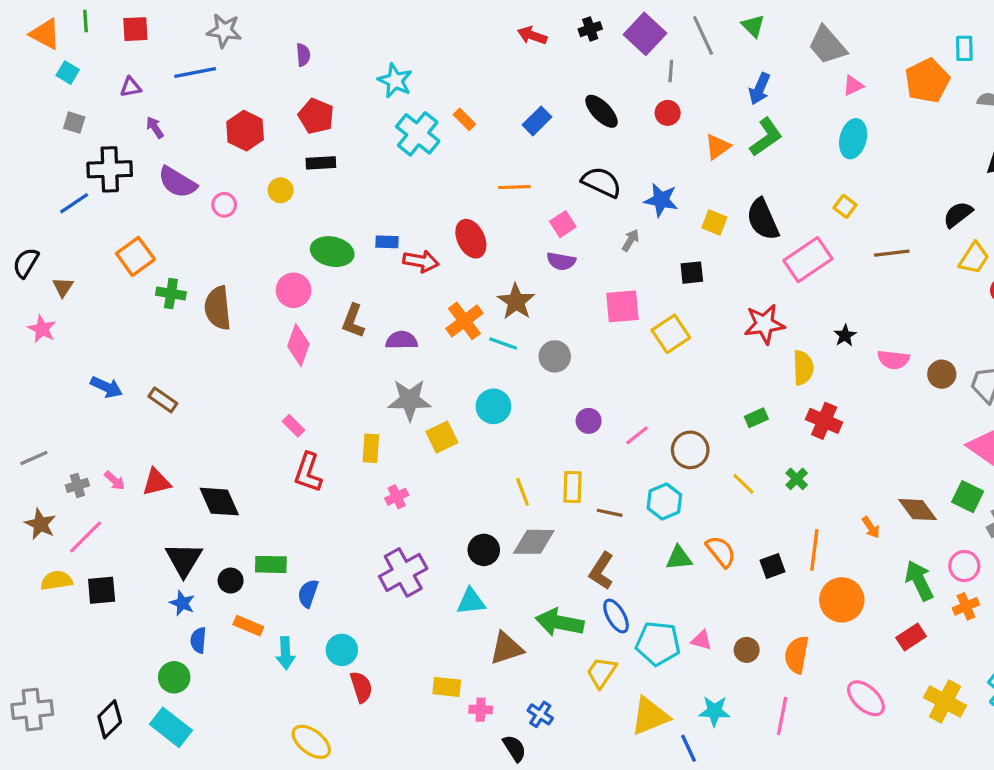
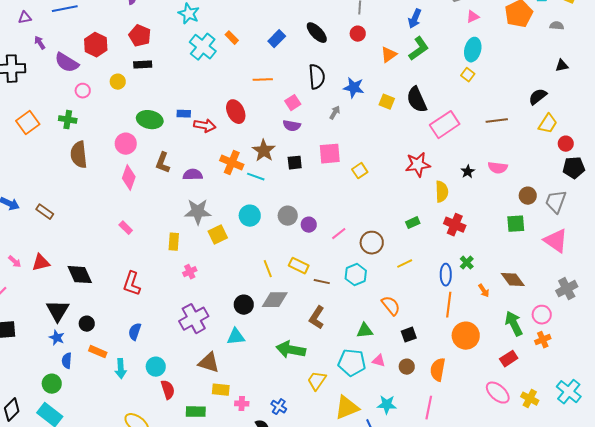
purple semicircle: (177, 182) -> (67, 63), moved
black semicircle: (601, 182) -> (317, 77), turned 60
yellow square: (845, 206) -> (468, 75), moved
black square: (692, 273) -> (295, 163), moved
green cross: (171, 294) -> (68, 120), moved
orange cross: (464, 321) -> (232, 163), turned -30
yellow square: (671, 334) -> (360, 171), size x0.7
gray circle: (555, 356) -> (288, 216), moved
pink semicircle: (893, 360) -> (498, 168), moved
red L-shape: (308, 472) -> (132, 284), moved
green cross: (797, 479) -> (467, 263), moved
yellow line: (743, 484) -> (405, 264), turned -70
yellow rectangle: (572, 487) -> (299, 266), turned -66
green square: (968, 497) -> (516, 224), moved, turned -30
green triangle: (679, 558) -> (365, 331), moved
green rectangle: (271, 564) -> (196, 412), moved
black square: (772, 566) -> (409, 335), moved
blue ellipse: (616, 616) -> (446, 275), moved, turned 30
brown triangle: (506, 648) -> (209, 363), moved, turned 35
pink ellipse: (866, 698) -> (498, 393), moved
yellow cross: (945, 701) -> (530, 399), size x0.7

